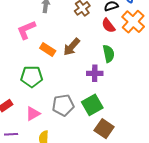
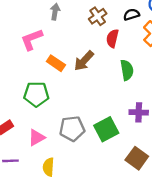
red semicircle: (108, 26) -> (112, 38), moved, turned 49
purple cross: (95, 73) -> (139, 112), moved
brown square: (104, 129) -> (137, 158), moved

